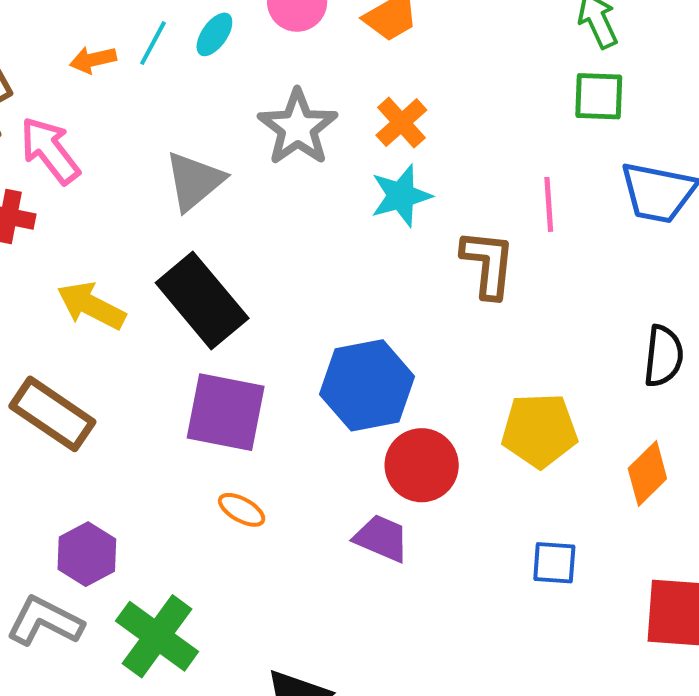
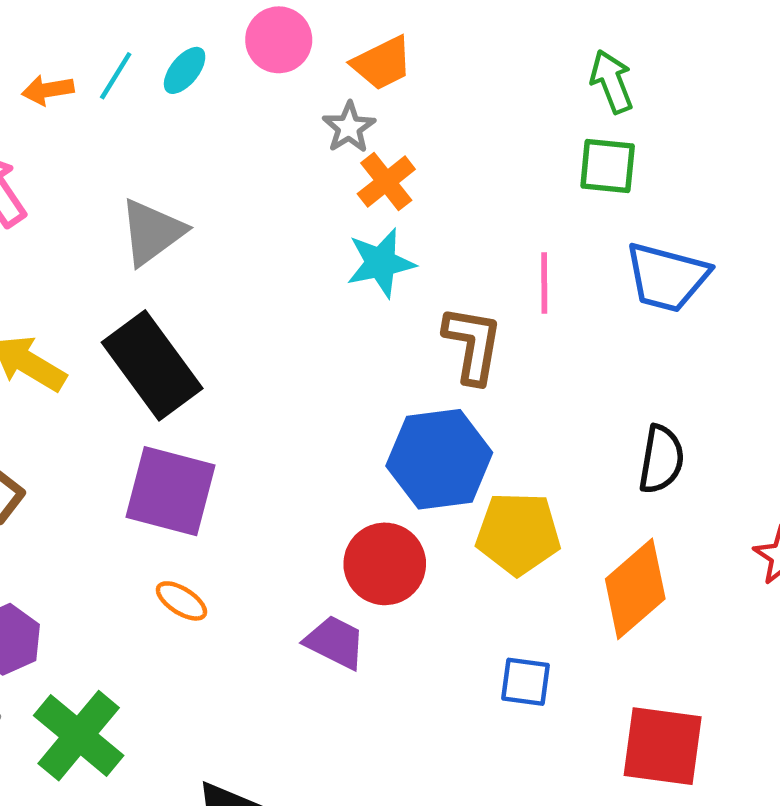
gray star: (298, 127) -> (349, 127), moved, size x0.6
blue hexagon: (367, 385) -> (439, 459), moved
orange diamond: (647, 474) -> (635, 589), size x1.4

